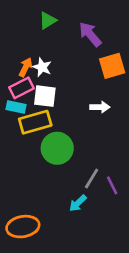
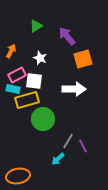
orange arrow: (26, 67) -> (11, 51), moved
white star: (42, 67) -> (40, 58), moved
white arrow: (100, 107) -> (74, 89), size x1.6

